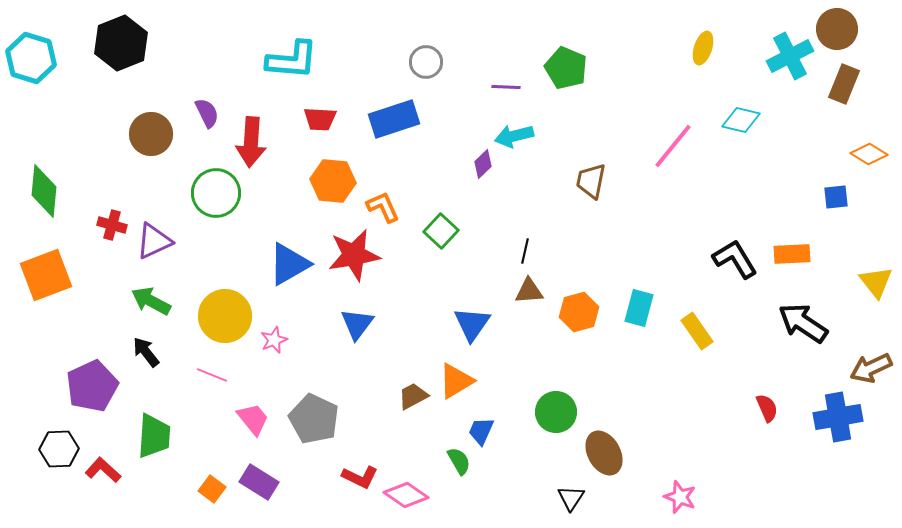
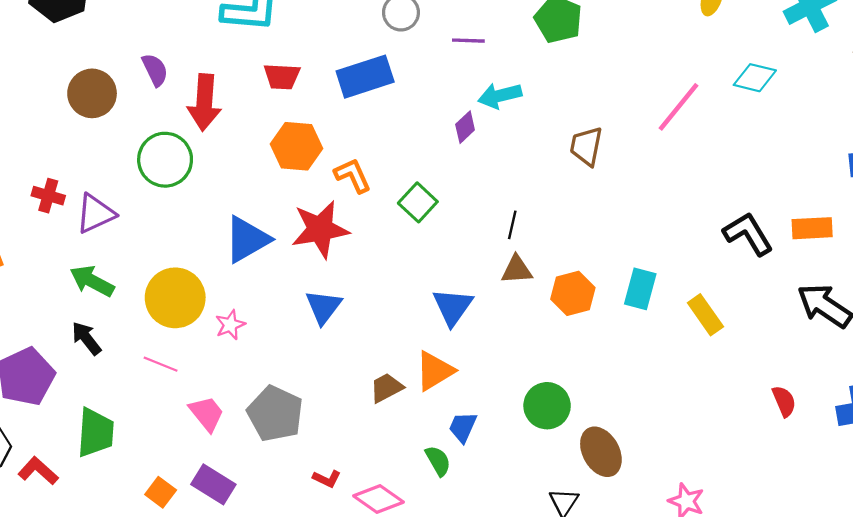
purple line: (506, 87) -> (468, 41), moved
red L-shape: (360, 477) -> (327, 479), size x0.7

